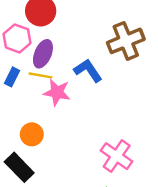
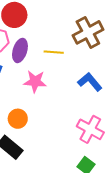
blue L-shape: (88, 70) -> (90, 82), moved
yellow line: (41, 75) -> (54, 52), moved

